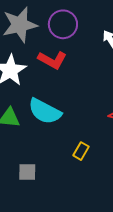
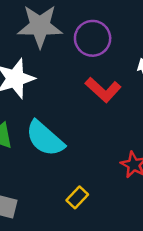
red L-shape: (52, 60) -> (103, 90), moved

